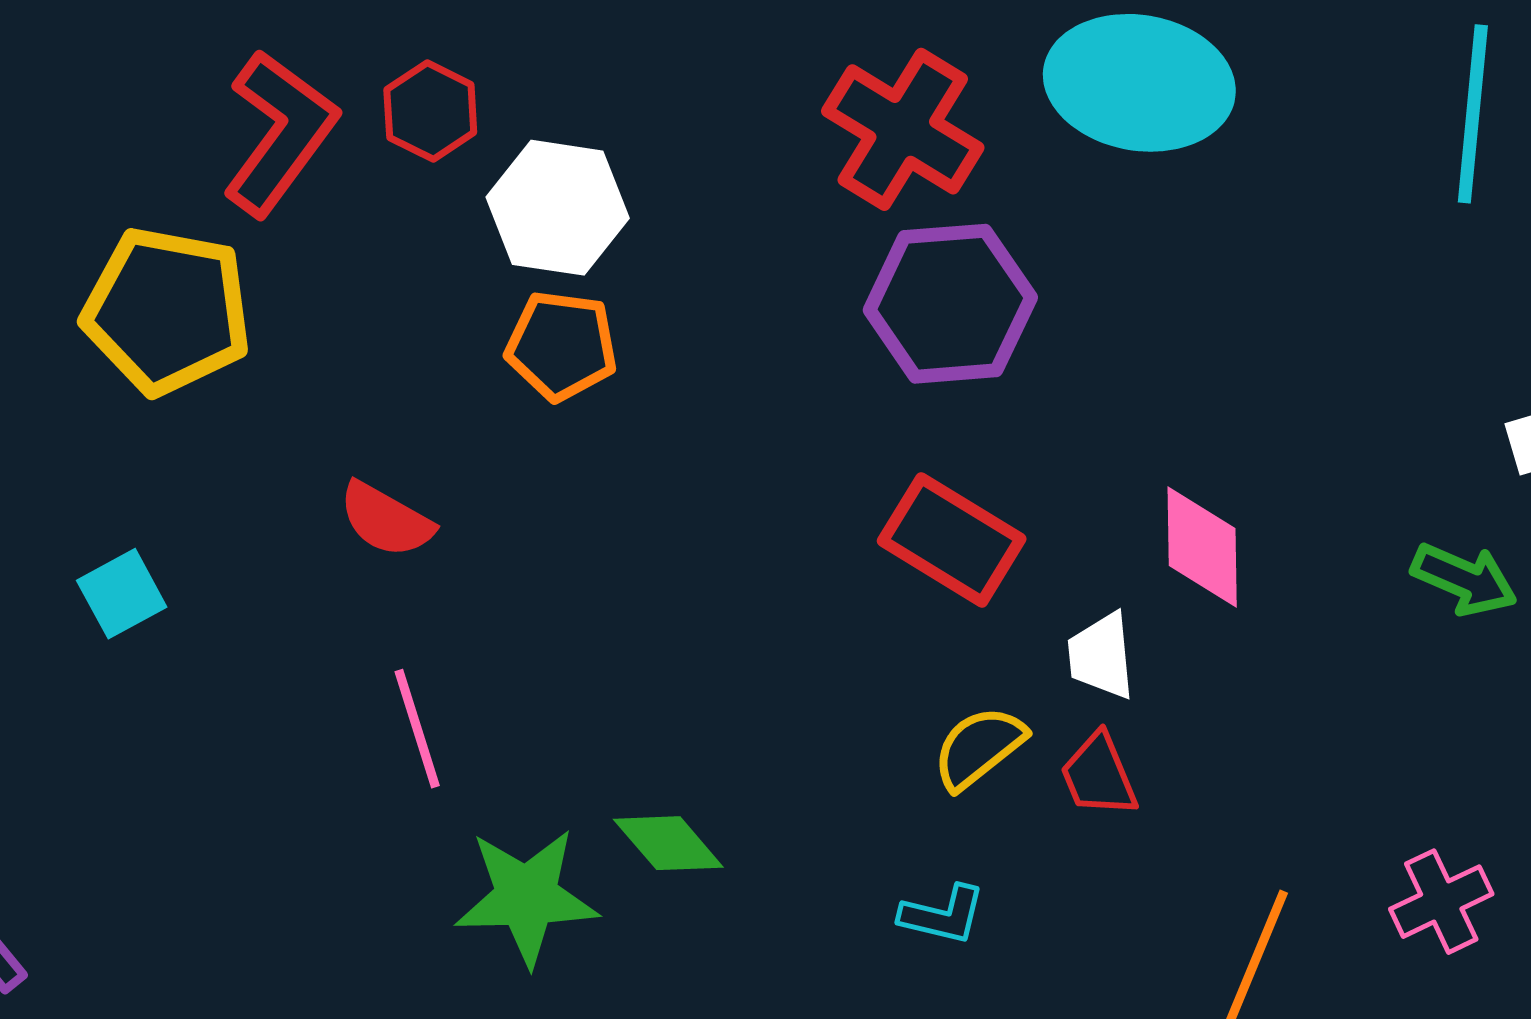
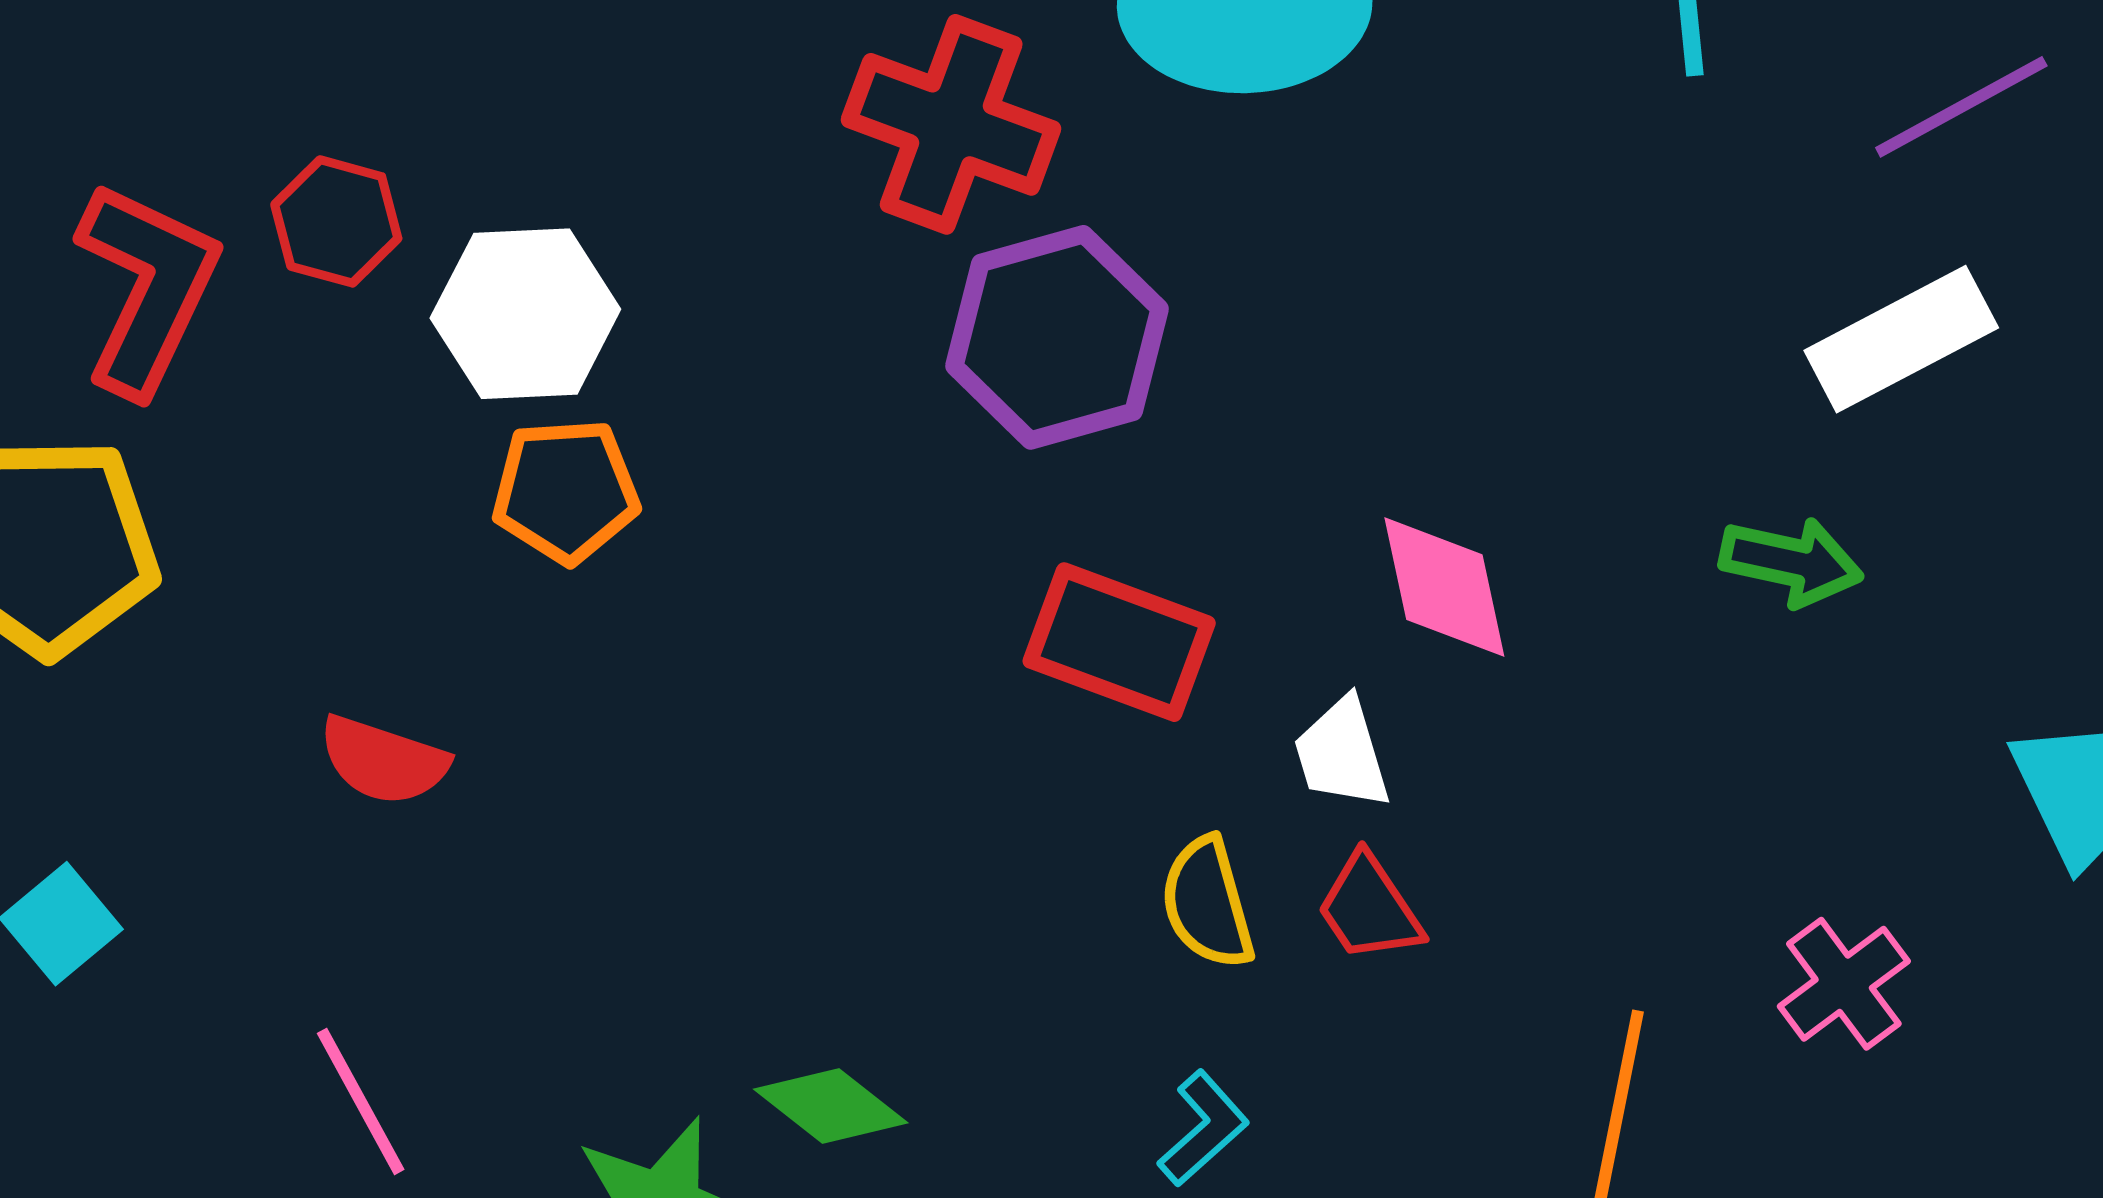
pink line: (417, 729) -> (361, 1101), moved
yellow semicircle: (979, 748) -> (1207, 903), turned -56
cyan L-shape: (943, 915) -> (1203, 1128), turned -44

